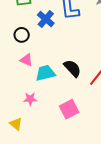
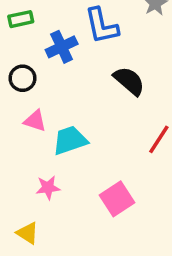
blue cross: (46, 19) -> (62, 47), turned 30
black semicircle: (72, 68) -> (129, 81), moved

